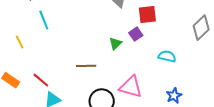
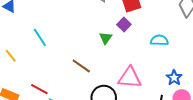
cyan line: (44, 20) -> (40, 37), moved
brown line: (86, 66) -> (81, 66), turned 48

